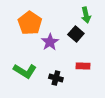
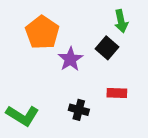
green L-shape: (25, 71) -> (23, 115), moved

